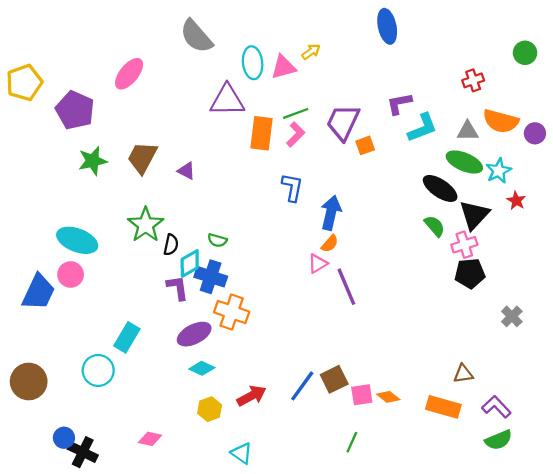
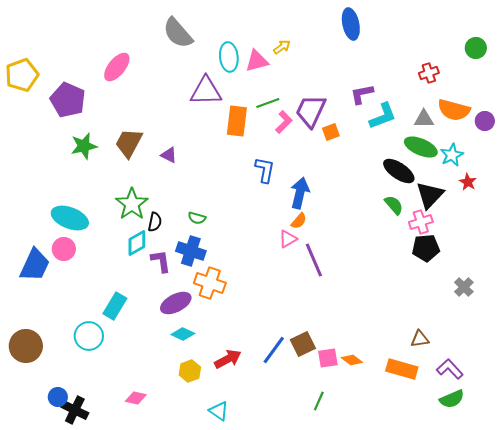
pink L-shape: (296, 134) -> (284, 122), moved
cyan diamond: (190, 263) -> (137, 243), moved

